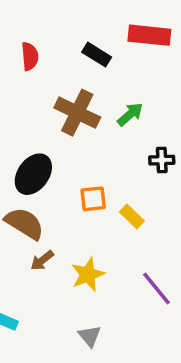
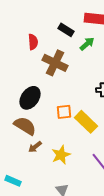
red semicircle: (30, 56) -> (33, 42), moved
green arrow: (130, 114) -> (87, 44), moved
yellow rectangle: (132, 216) -> (86, 122), size x1.6

